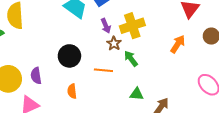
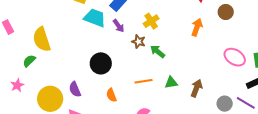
purple arrow: (106, 26) -> (118, 26), moved
yellow cross: (132, 26) -> (151, 21), size x0.7
orange line: (103, 70) -> (144, 81), moved

